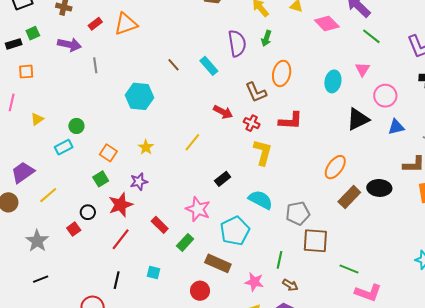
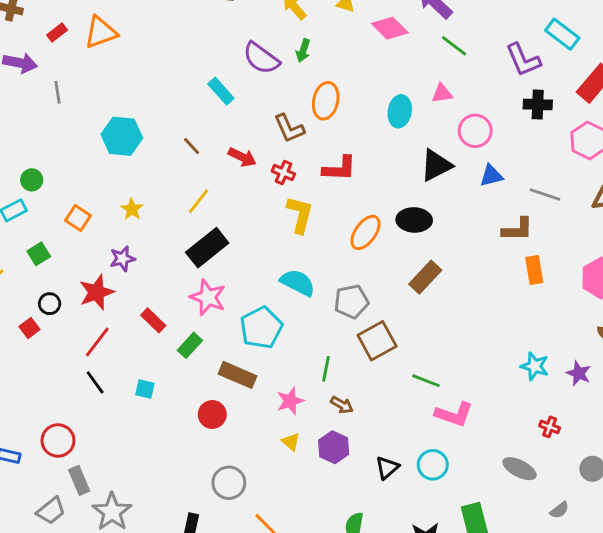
purple semicircle: (237, 43) -> (261, 58), turned 136
brown line: (173, 65) -> (192, 146), moved
pink triangle: (362, 69) -> (442, 93), turned 49
orange ellipse: (335, 167) -> (366, 232), moved
green square: (101, 179) -> (39, 254), moved
black rectangle: (223, 179) -> (207, 248), moved, size x1.8
black ellipse: (379, 188) -> (414, 220), moved
brown square: (315, 241) -> (377, 341), turned -32
black line: (117, 280) -> (95, 382), moved, turned -48
pink star: (254, 282) -> (290, 401), turned -30

